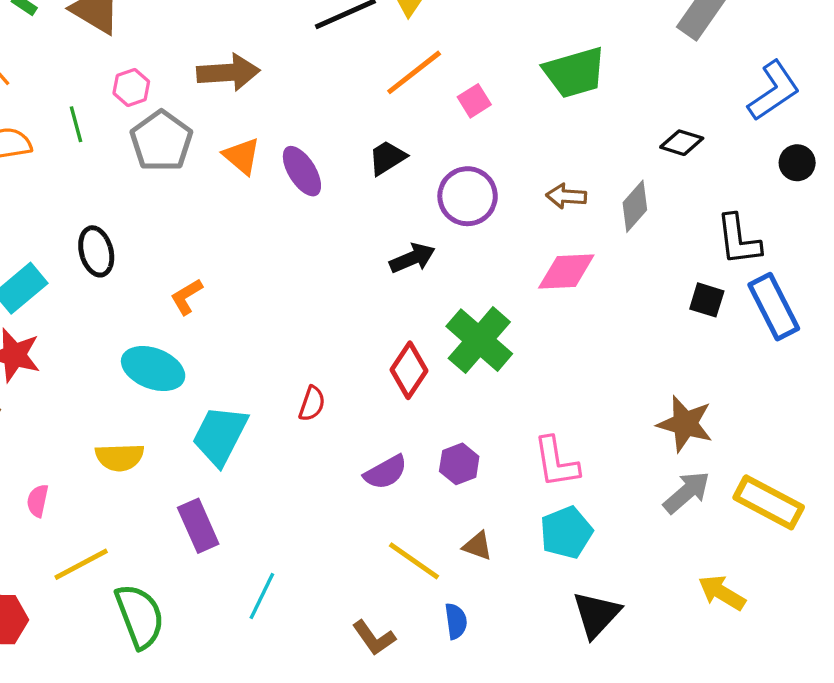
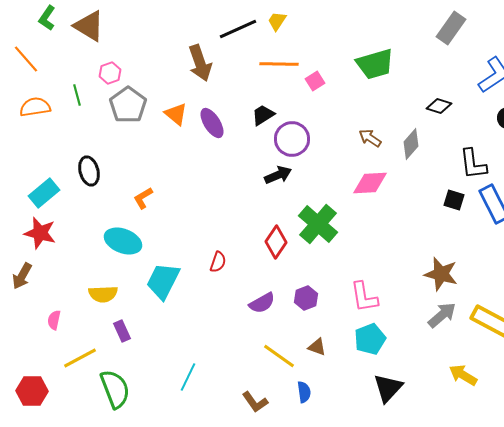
brown arrow: (228, 72) -> (200, 63), moved, turned 75
orange line: (414, 72) -> (279, 64), turned 39
purple circle: (468, 196) -> (292, 139), moved
brown arrow: (566, 196) -> (370, 138), turned 30
purple rectangle: (198, 526) -> (122, 331), moved, size x0.7

